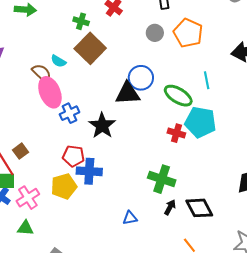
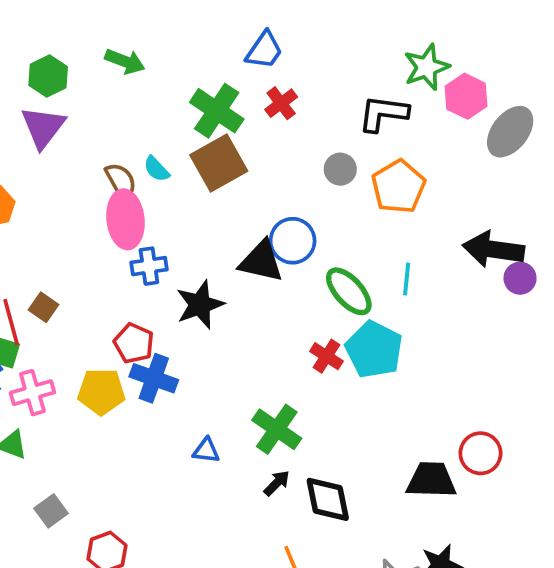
green cross: (81, 21) -> (217, 111), size x1.8
brown square: (21, 151) -> (43, 307), turned -35
blue triangle: (130, 218) -> (206, 450), moved

